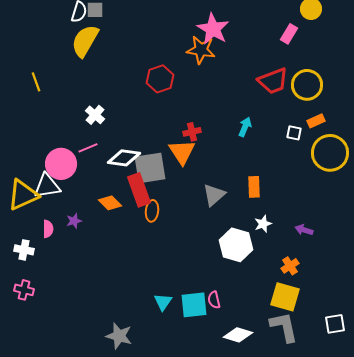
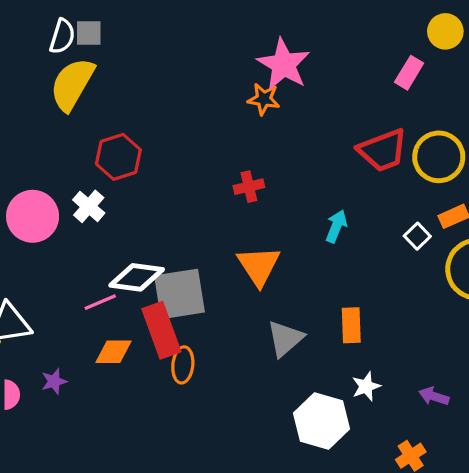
orange star: (201, 50) -> (264, 99), size x0.7
red hexagon: (160, 79) -> (118, 157), moved
red cross: (192, 132) -> (249, 187), moved
white square: (294, 133) -> (417, 236), turned 35
pink line: (88, 148) -> (100, 302), moved
orange triangle: (182, 152) -> (259, 266), moved
pink circle: (61, 164) -> (33, 216), moved
orange diamond: (110, 203) -> (113, 352), turned -45

